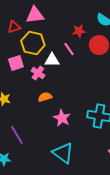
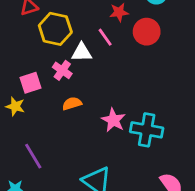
pink square: (16, 63) -> (30, 83), moved
pink star: (62, 118) -> (113, 120), moved

